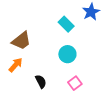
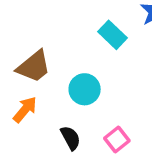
cyan circle: (67, 54) -> (85, 89), moved
pink square: (75, 83) -> (117, 139), moved

